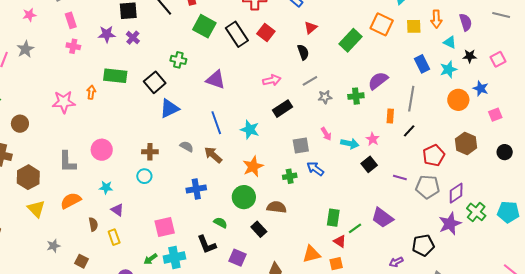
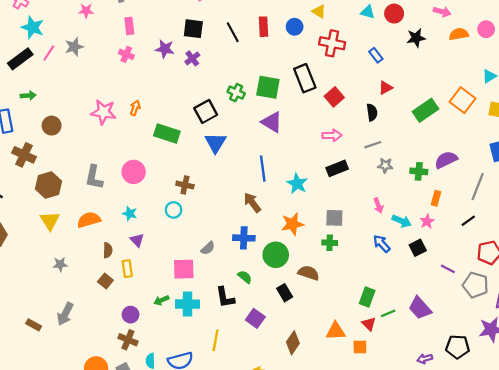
green square: (204, 26) -> (268, 87), moved, turned -30
red square: (266, 32) -> (334, 97), moved
green rectangle: (115, 76) -> (167, 134), moved
blue triangle: (169, 108) -> (215, 143), turned -45
orange rectangle: (390, 116) -> (436, 198), moved
gray semicircle: (187, 146) -> (208, 248), moved, turned 96
gray square: (301, 146) -> (334, 218), moved
blue arrow: (315, 169) -> (382, 244), moved
blue cross: (196, 189) -> (244, 238), moved
brown square: (81, 261) -> (105, 281), moved

